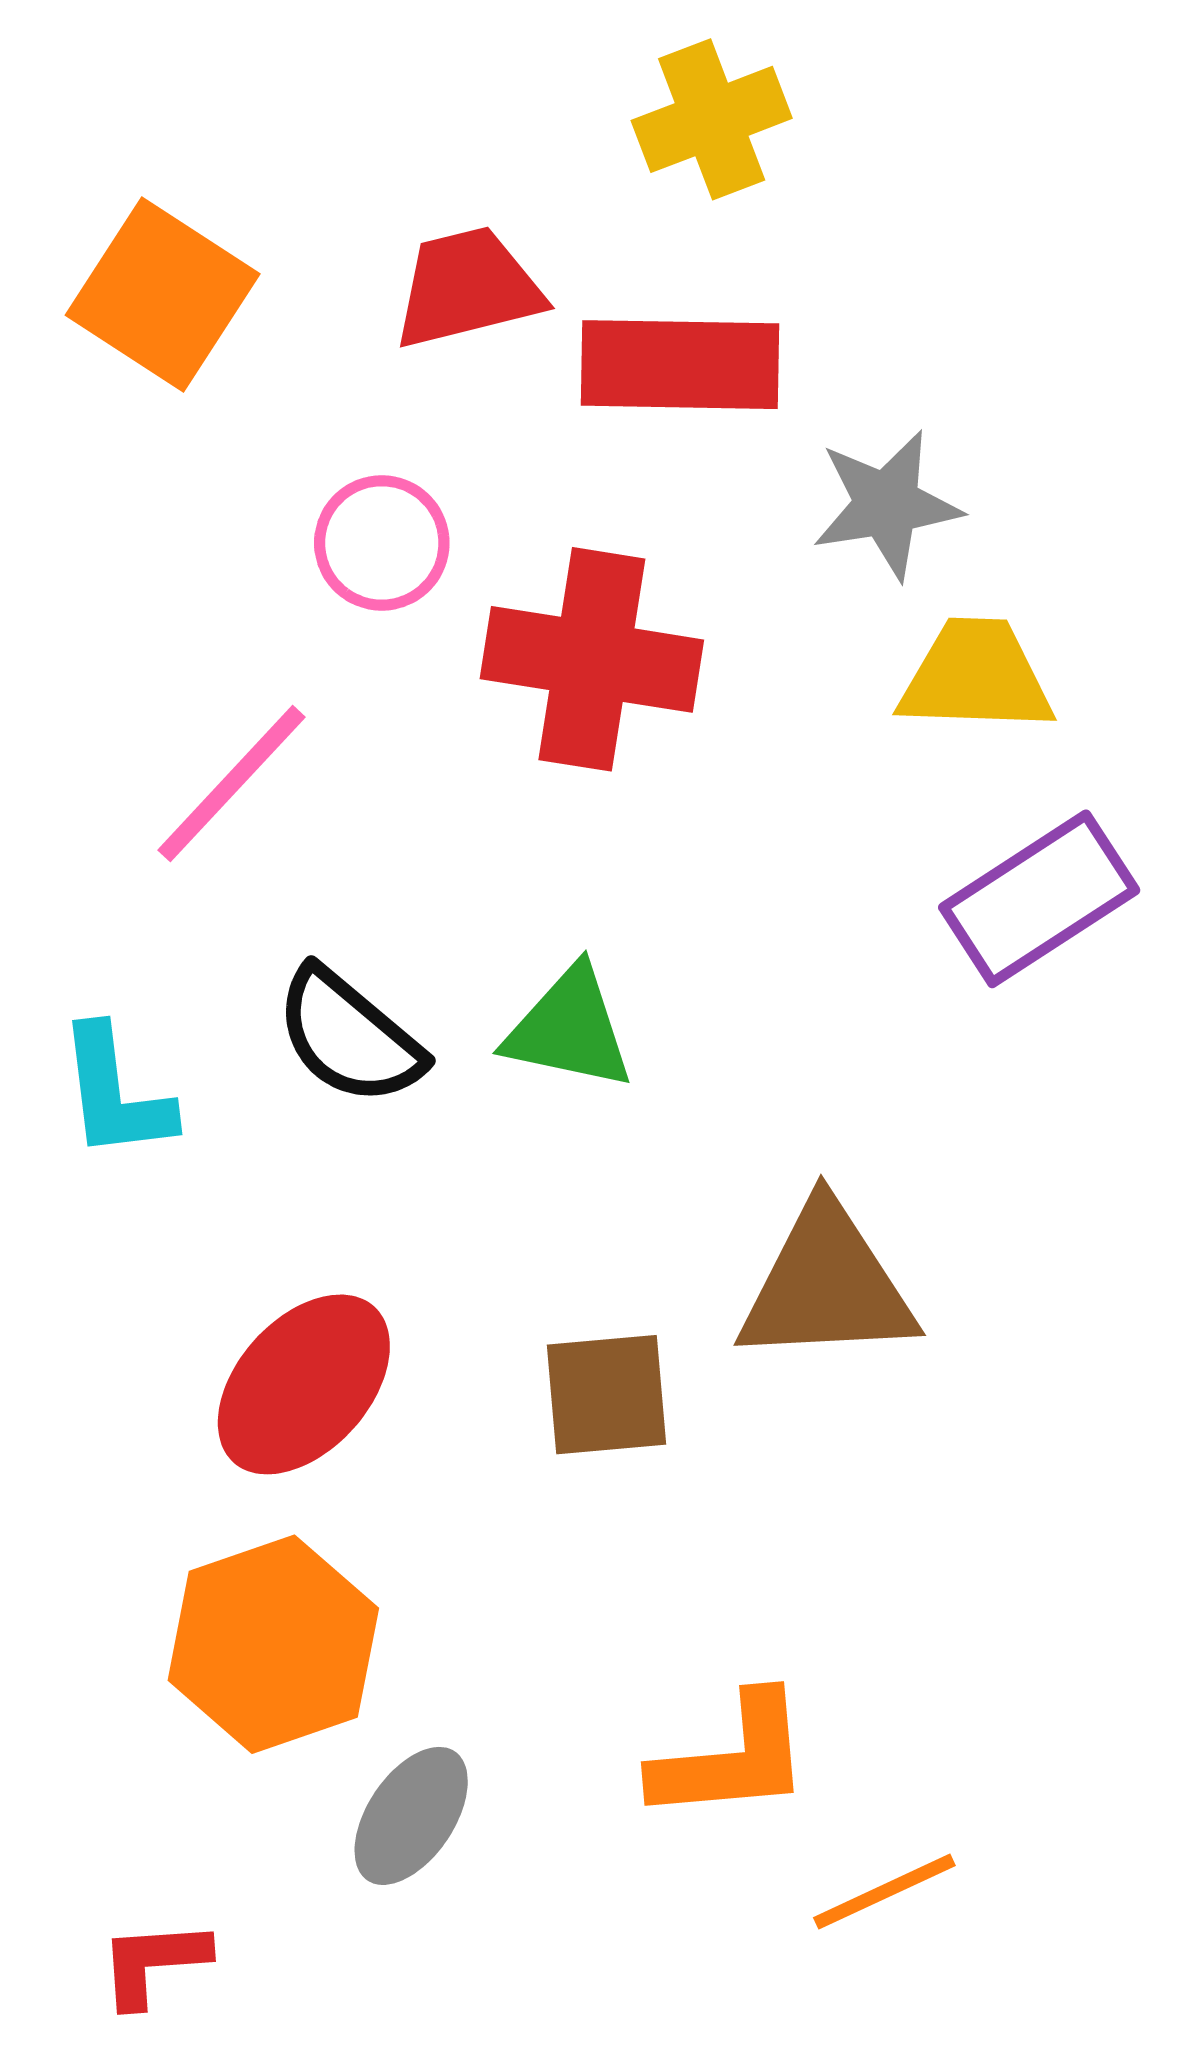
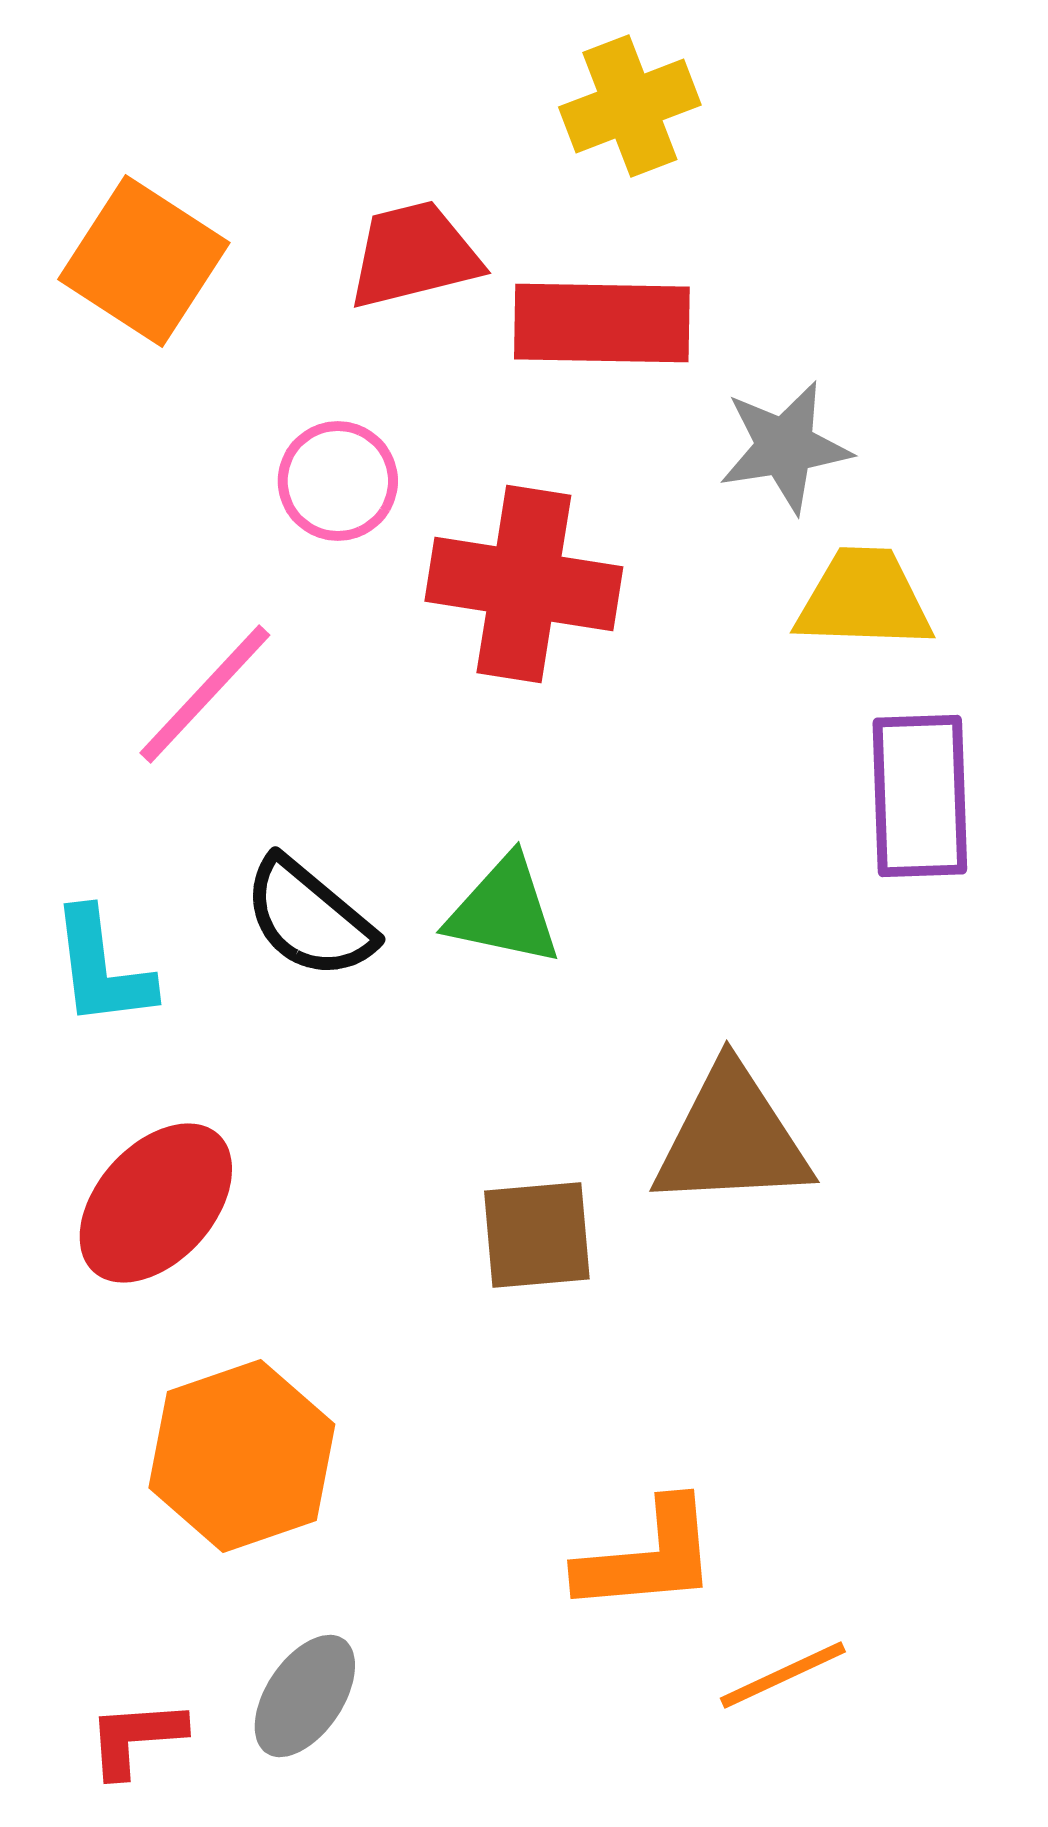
purple rectangle: (1039, 899) -> (920, 796), turned -59
red ellipse: (304, 1384) -> (156, 1203), moved
gray ellipse: (411, 1816) -> (305, 1696), moved

